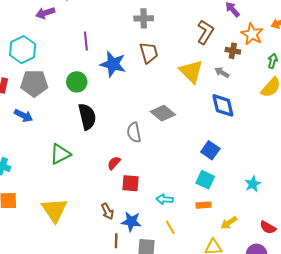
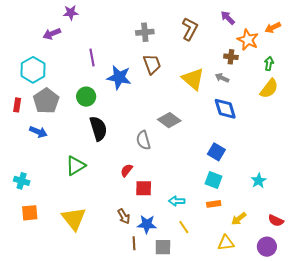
brown L-shape: (205, 32) -> (190, 29), moved
gray pentagon: (34, 83) -> (46, 101), turned -30

